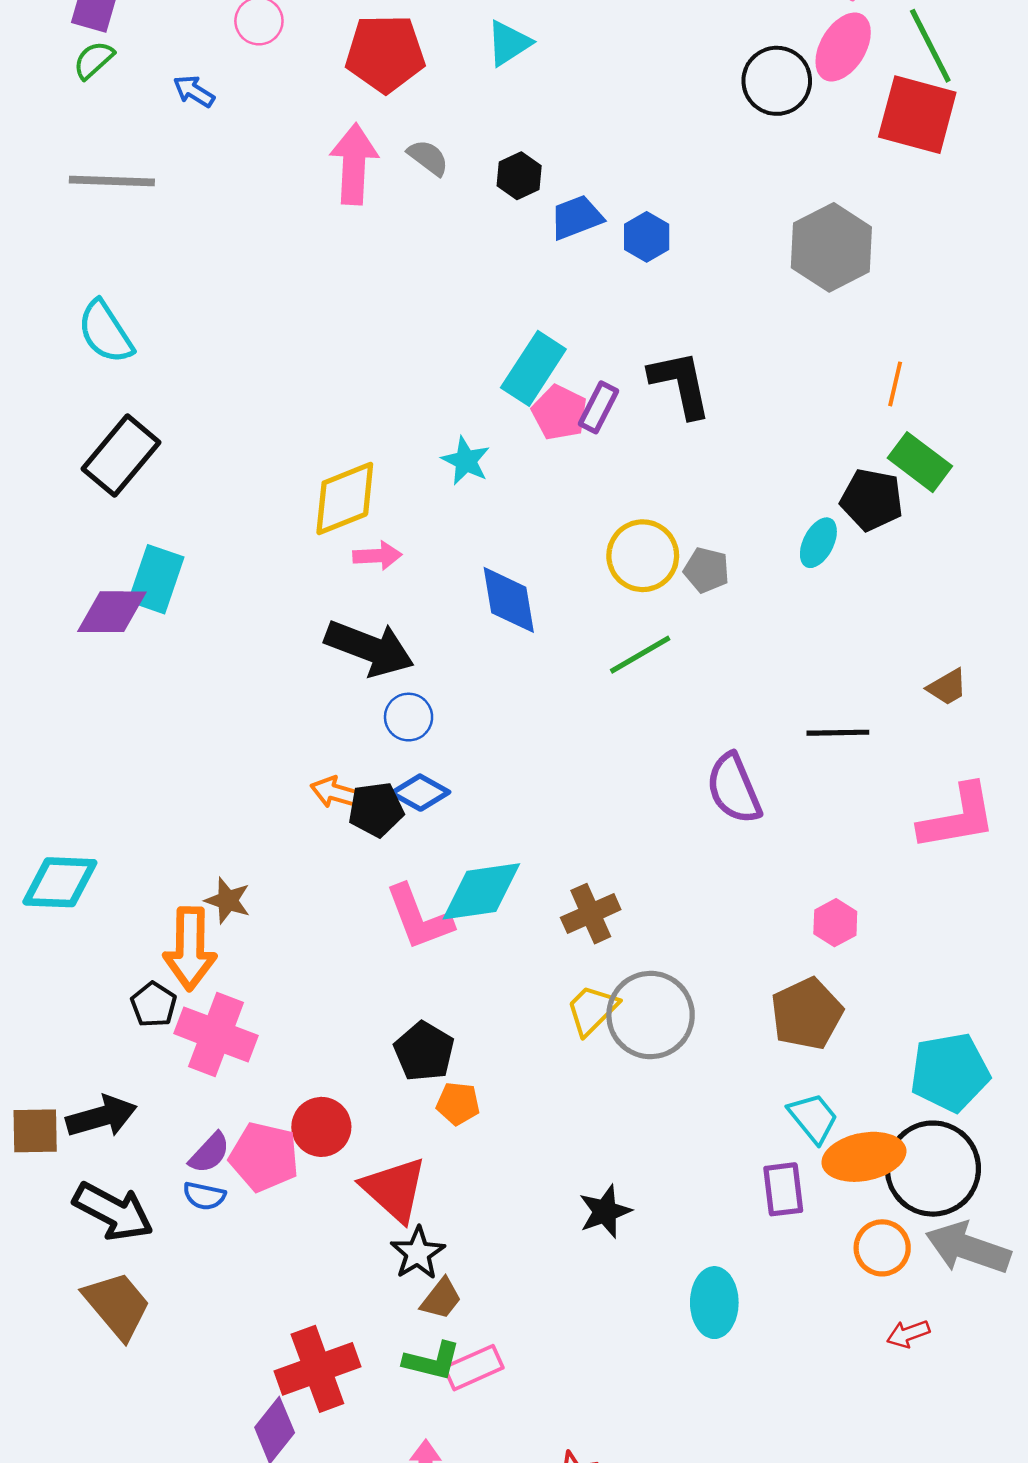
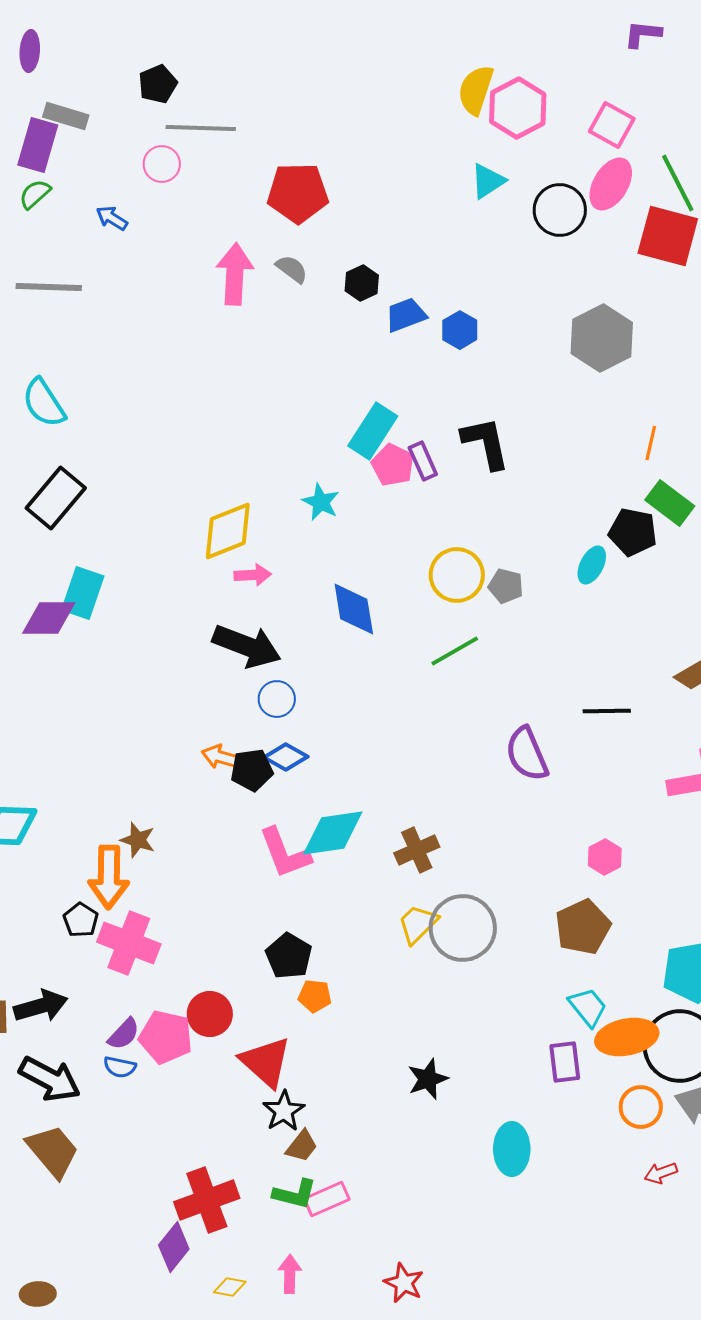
cyan triangle: (509, 43) -> (488, 181), moved
red pentagon: (385, 53) -> (298, 193), moved
purple rectangle: (599, 407) -> (423, 461), turned -51

